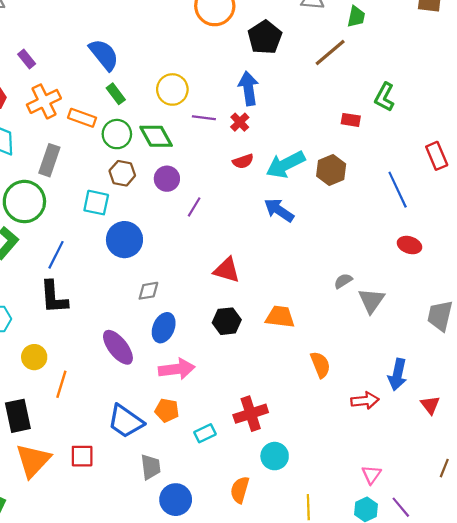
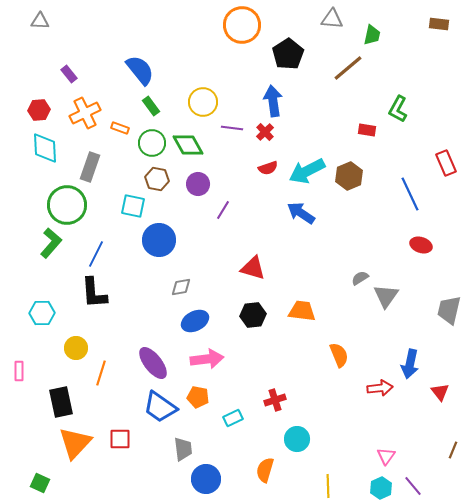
orange rectangle: (82, 118) -> (120, 128), size x0.7
blue ellipse: (164, 328) -> (195, 321), turned 40
purple ellipse: (118, 347) -> (153, 363), moved
red cross: (251, 414) -> (275, 400), size x0.7

